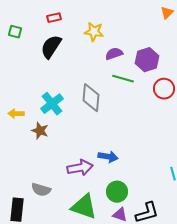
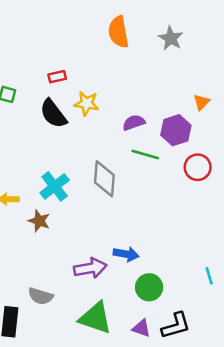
orange triangle: (167, 13) -> (201, 102), moved
yellow star: (94, 32) -> (87, 103), moved
black semicircle: (51, 47) -> (53, 114), turned -70
green circle: (117, 192) -> (149, 287), moved

